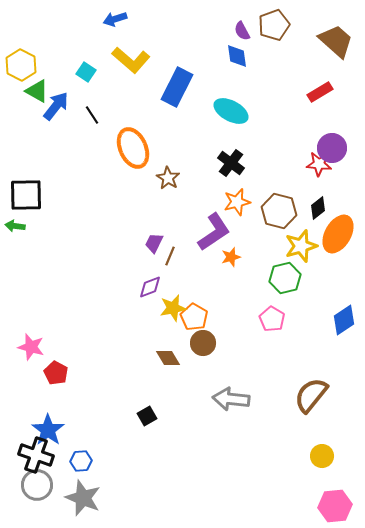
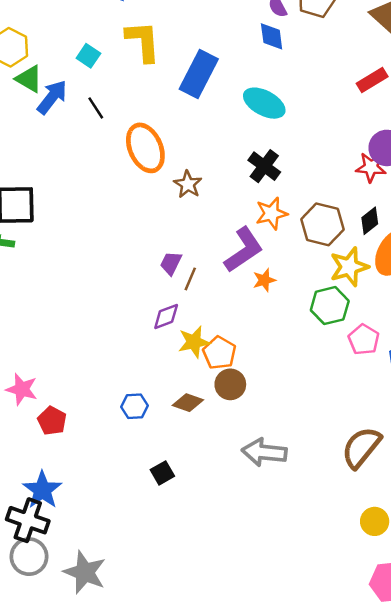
yellow L-shape: (131, 60) -> (143, 41), turned -135
pink pentagon: (272, 319) -> (364, 340), moved
brown diamond: (168, 358) -> (188, 403), turned -40
blue hexagon: (81, 461) -> (134, 406), moved

